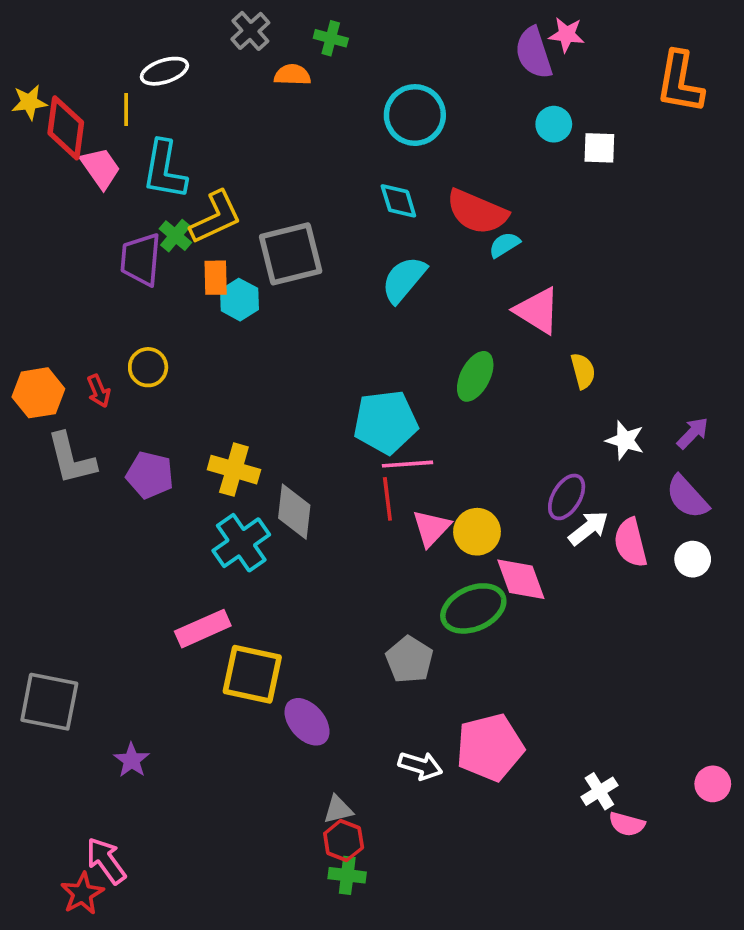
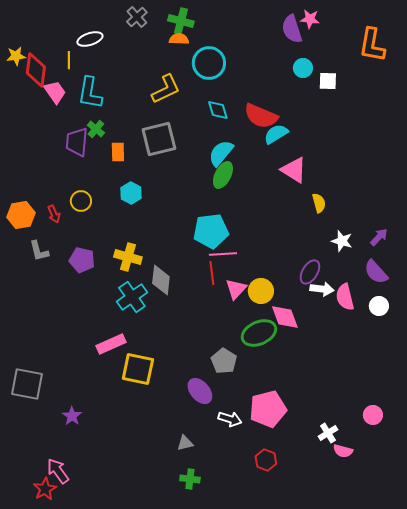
green cross: (331, 38) -> (181, 21), size x1.4
orange semicircle: (292, 75) -> (179, 39), moved
cyan circle: (415, 115) -> (209, 63), moved
yellow L-shape: (216, 217) -> (166, 89), moved
cyan semicircle: (504, 245) -> (276, 134), size x1.4
cyan hexagon: (239, 300) -> (131, 193), moved
green ellipse: (475, 376) -> (223, 175), moved
gray L-shape: (71, 459) -> (39, 251), size x0.7
white arrow: (588, 528) -> (322, 289), turned 45
purple ellipse: (307, 722) -> (200, 391), moved
pink circle: (713, 784) -> (373, 415), moved
red hexagon: (344, 841) -> (266, 460), moved

